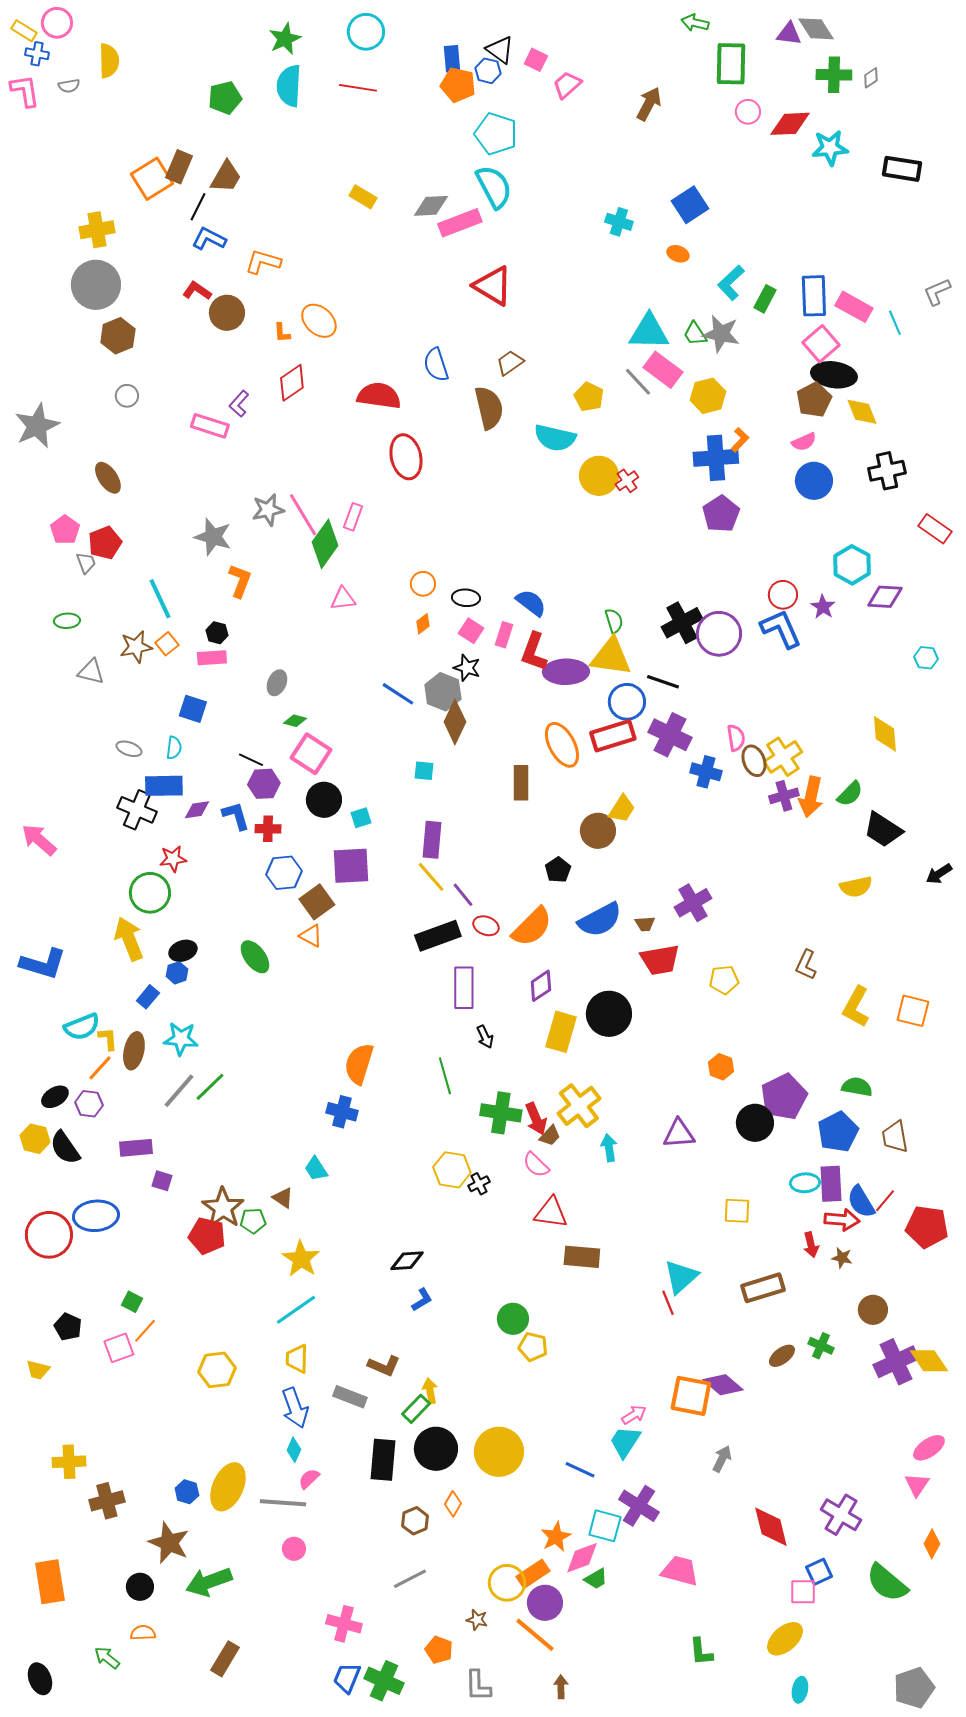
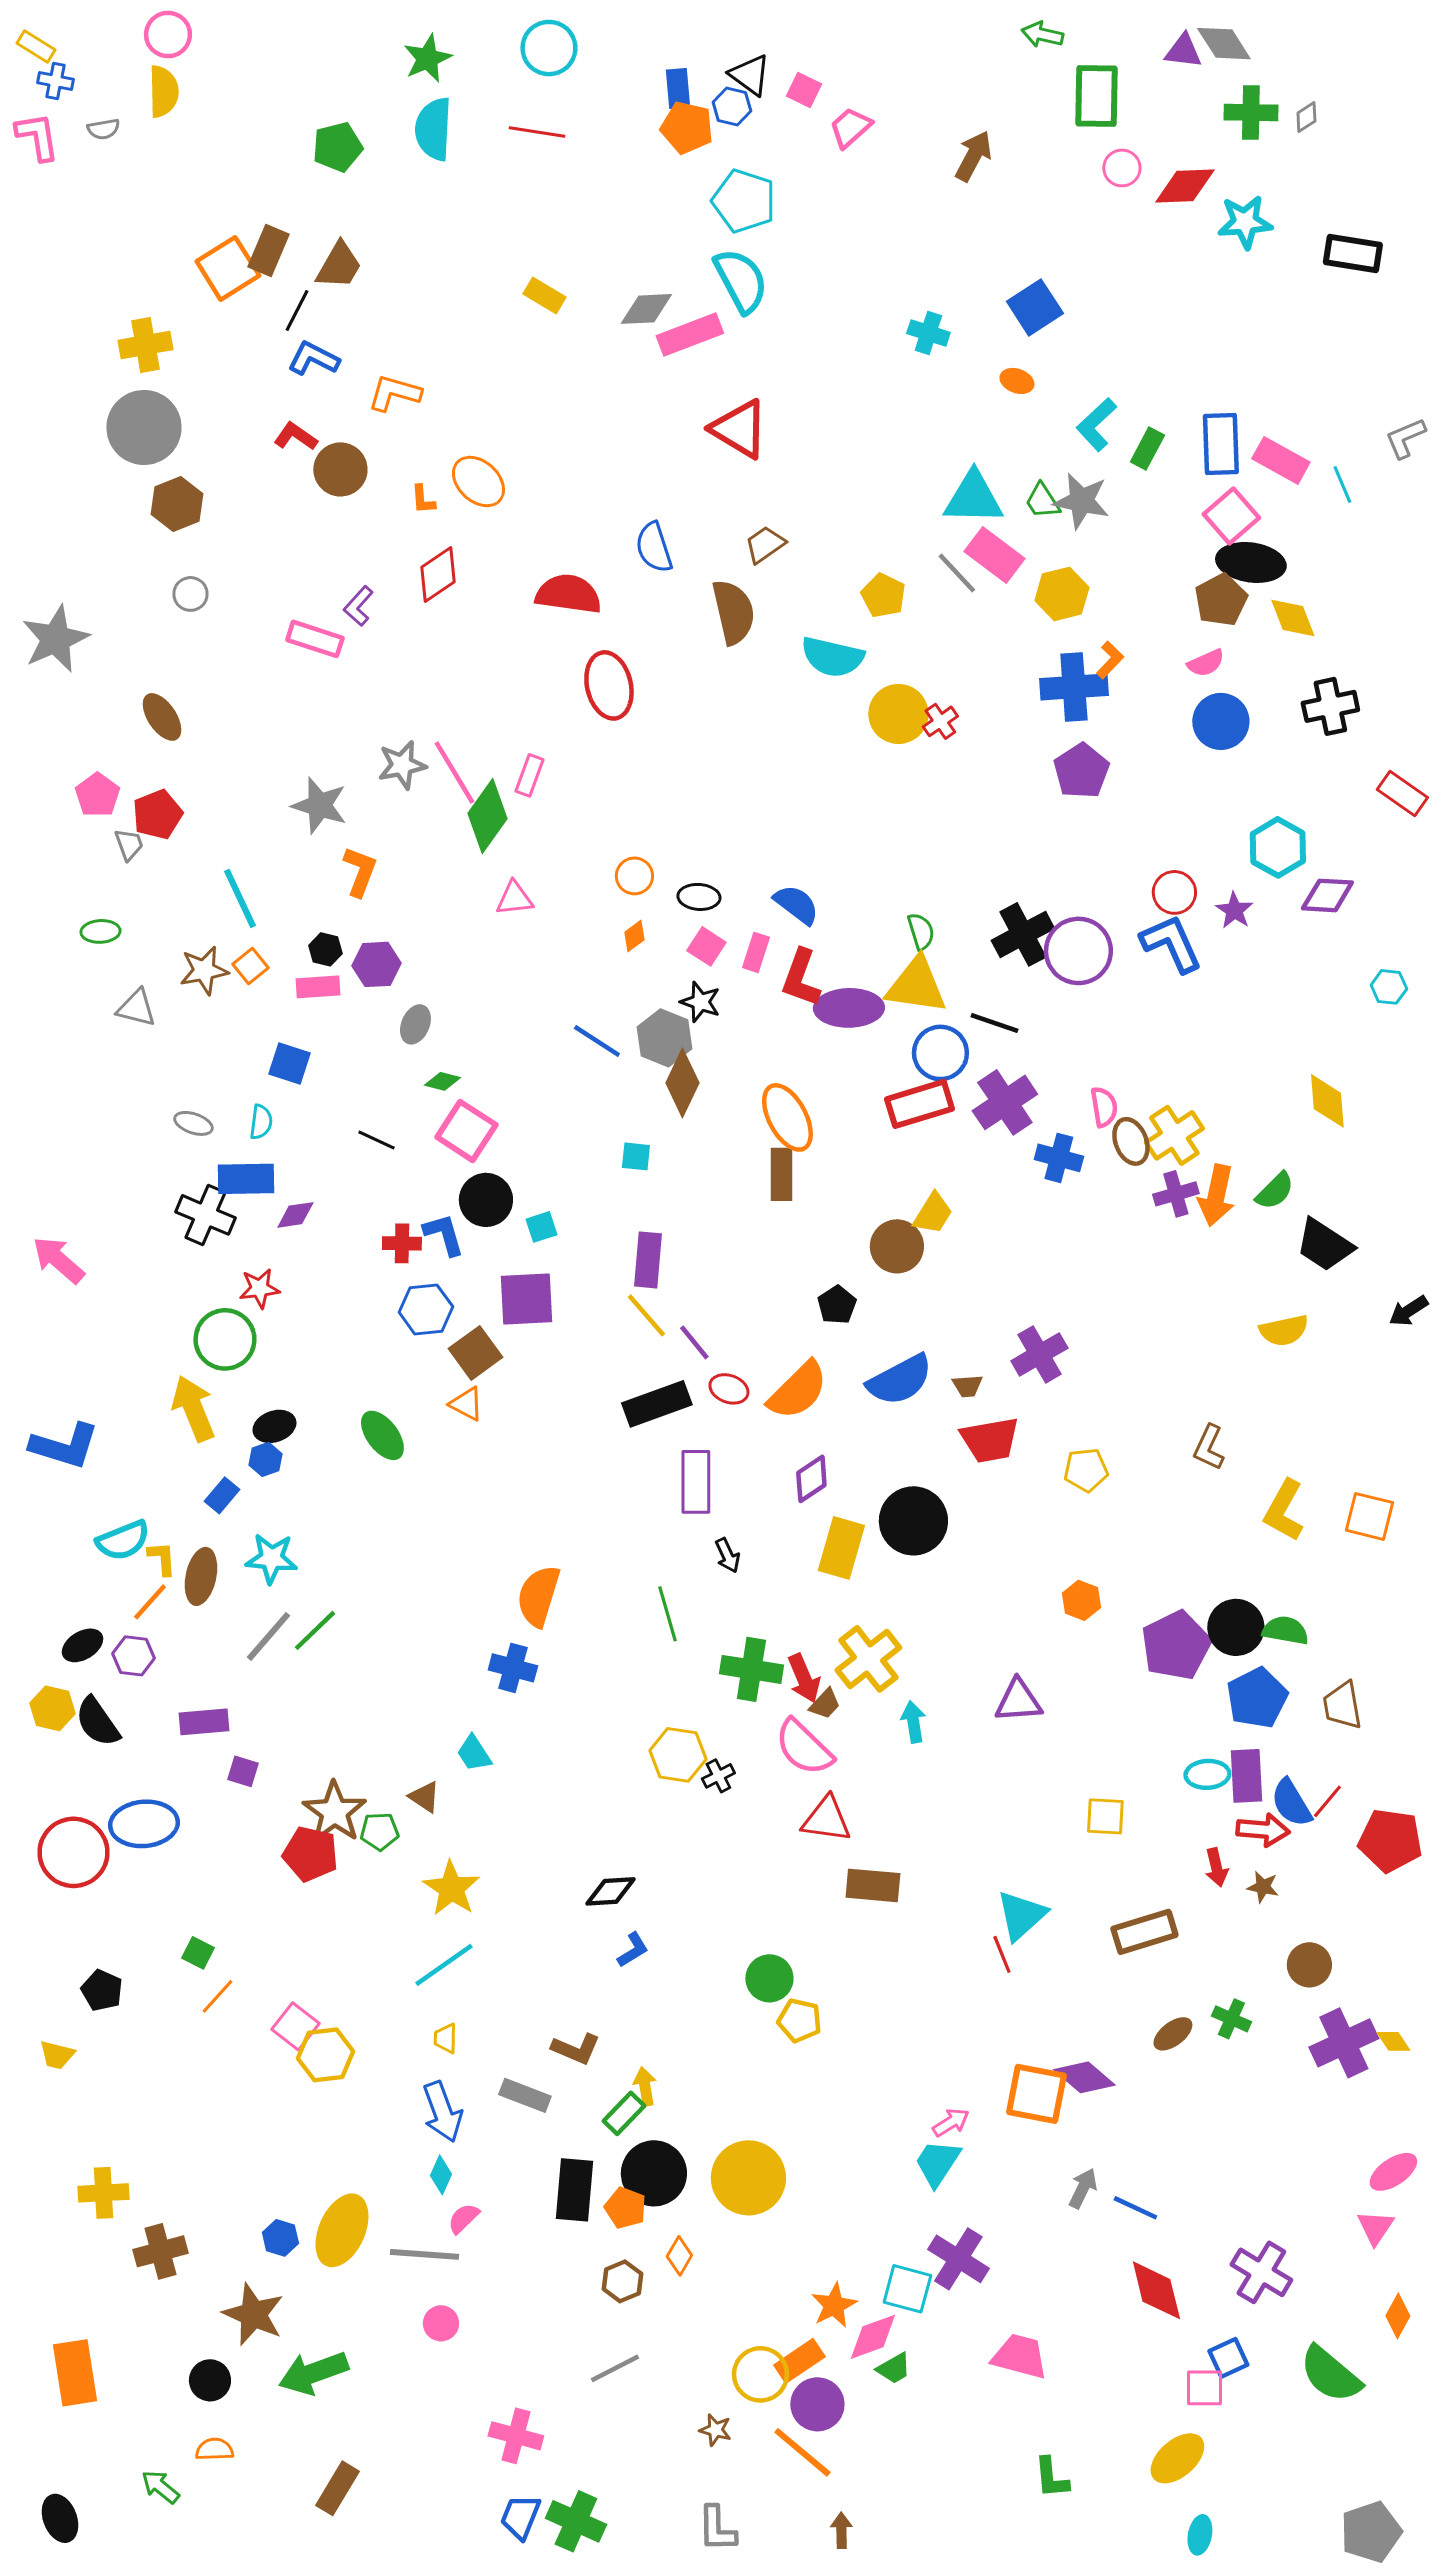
pink circle: (57, 23) -> (168, 35), moved
purple cross: (670, 735) -> (1005, 1102), turned 30
orange ellipse: (562, 745) -> (787, 1117), moved
purple hexagon: (264, 784) -> (376, 964), moved
blue L-shape: (236, 816) -> (444, 1234), moved
black circle: (755, 1123) -> (1236, 1627), moved
pink semicircle: (536, 1165) -> (804, 1747), size x1.5
pink square: (119, 1348) -> (295, 2026), moved, turned -32
yellow trapezoid: (297, 1359) -> (445, 2038), size x0.7
yellow diamond: (929, 1361) -> (1393, 2041), size x0.6
blue line: (580, 1470) -> (1135, 2208), moved
orange pentagon: (439, 1650) -> (625, 2208), moved

